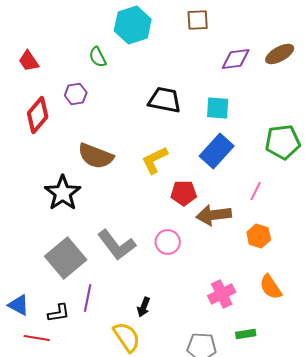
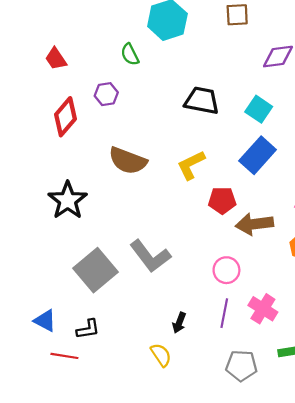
cyan square: (218, 108) -> (259, 109), turned 30
black star: (63, 193) -> (68, 200), moved
pink circle: (168, 242) -> (226, 270), moved
pink cross: (222, 294) -> (263, 309), turned -32
purple line: (88, 298) -> (224, 313), moved
yellow semicircle: (127, 337) -> (161, 355), size x0.7

